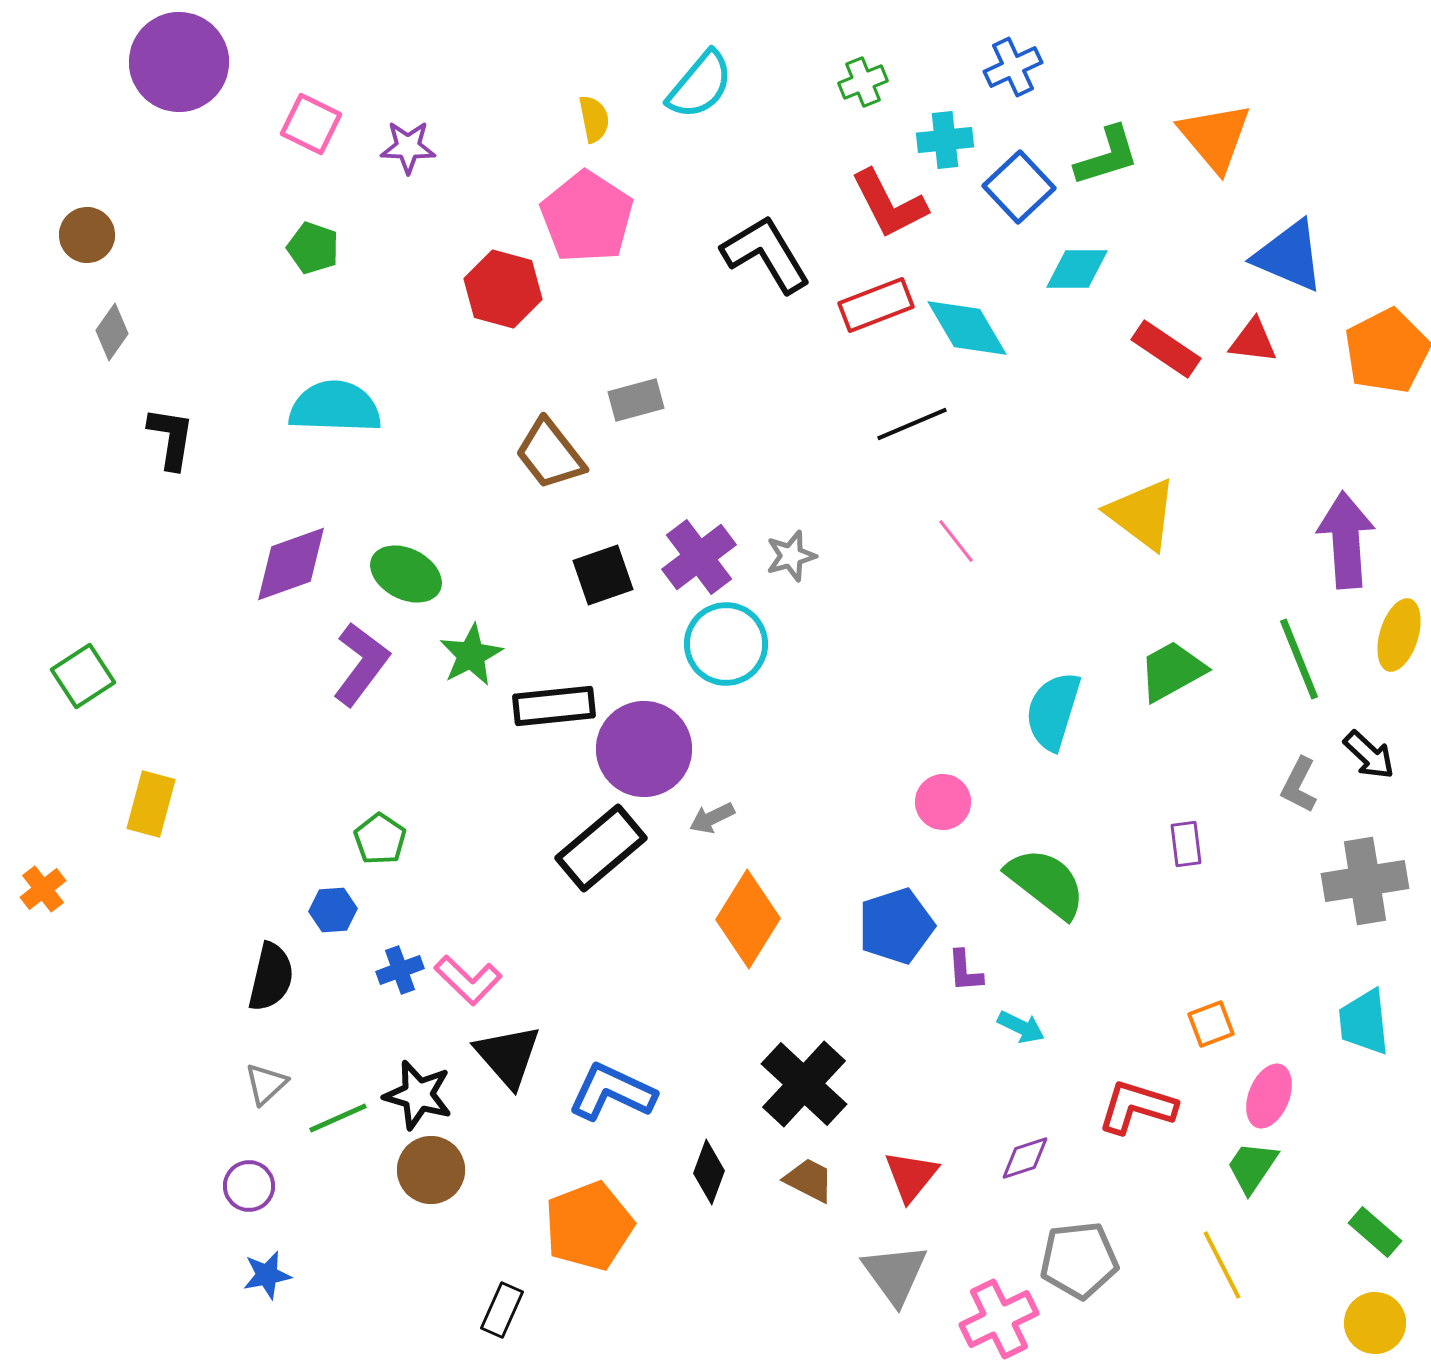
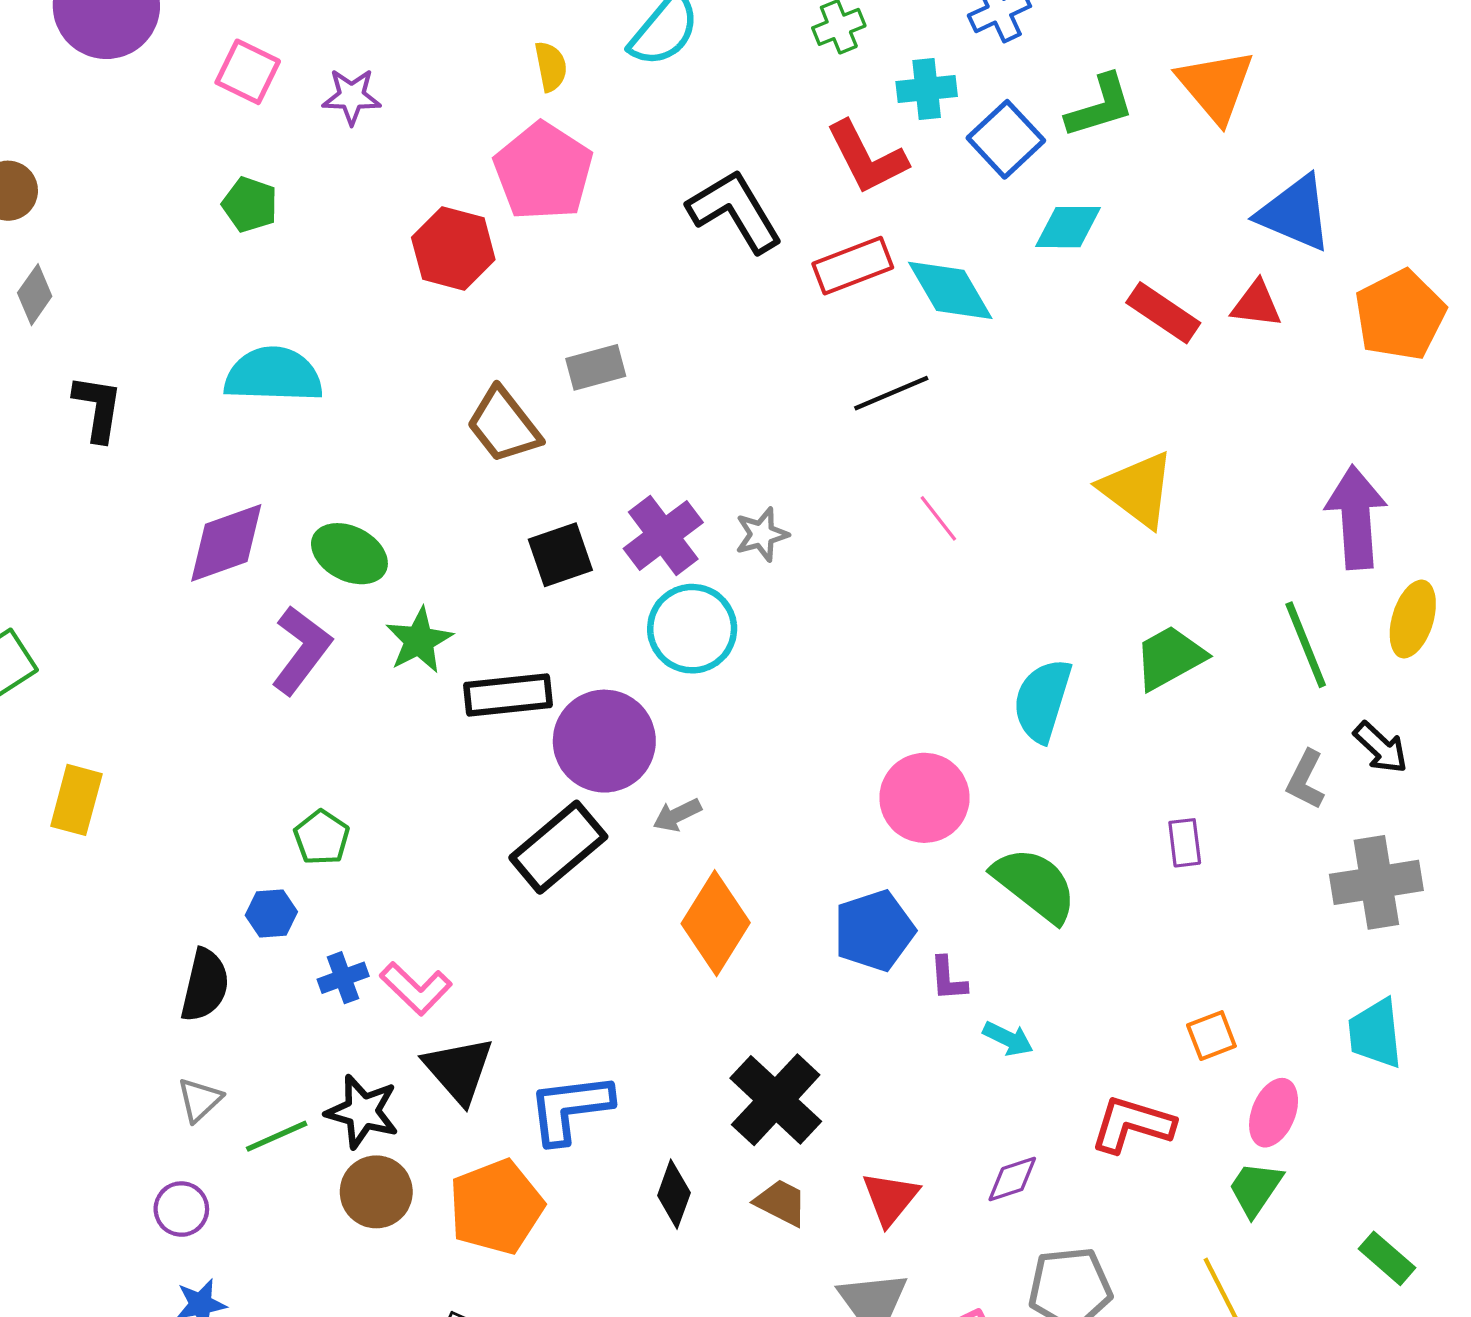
pink circle: (943, 802) -> (924, 798), size x1.5
blue L-shape: (612, 1092) -> (570, 1108), turned -32
orange pentagon: (589, 1226) -> (496, 1207), moved

